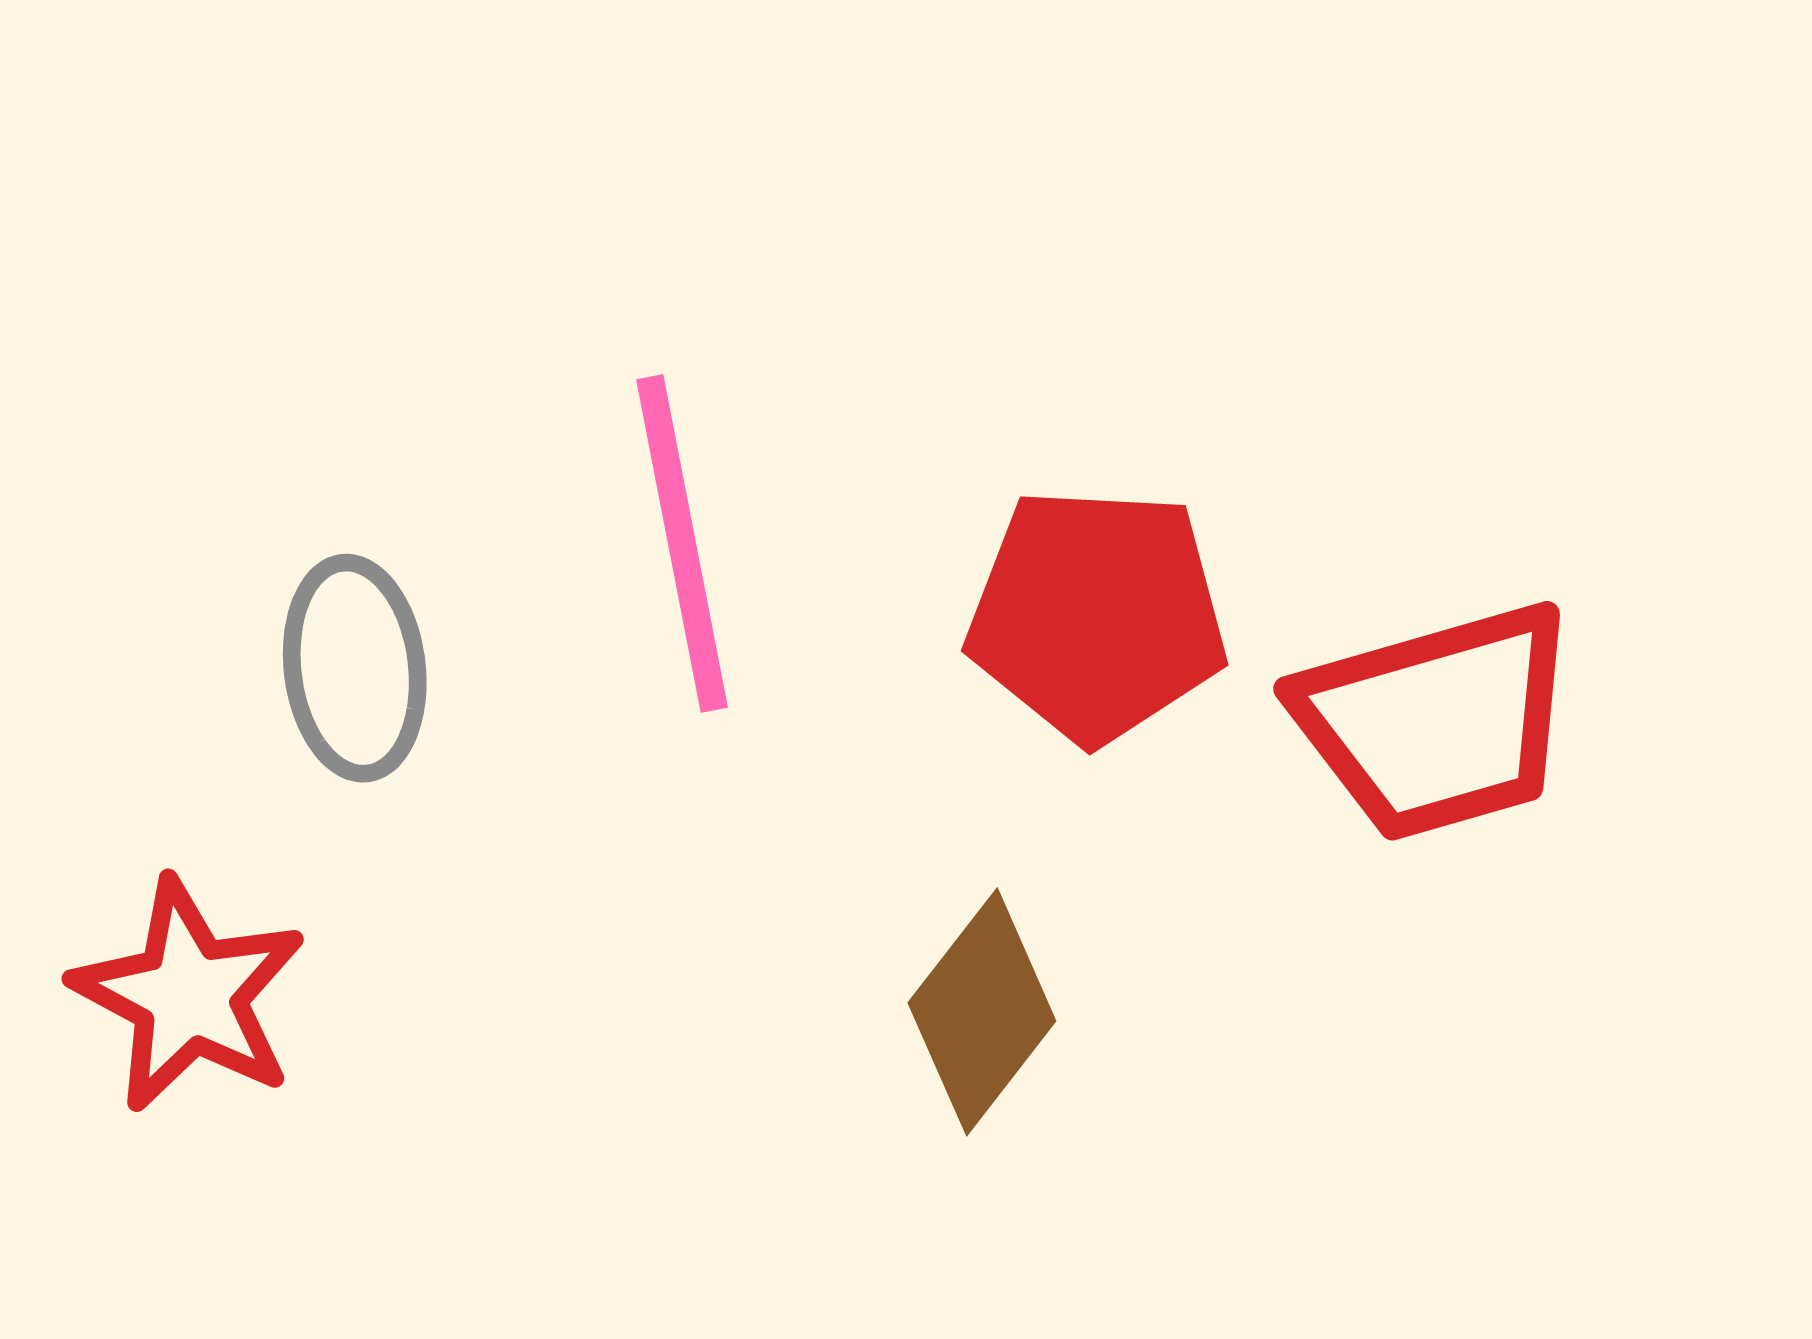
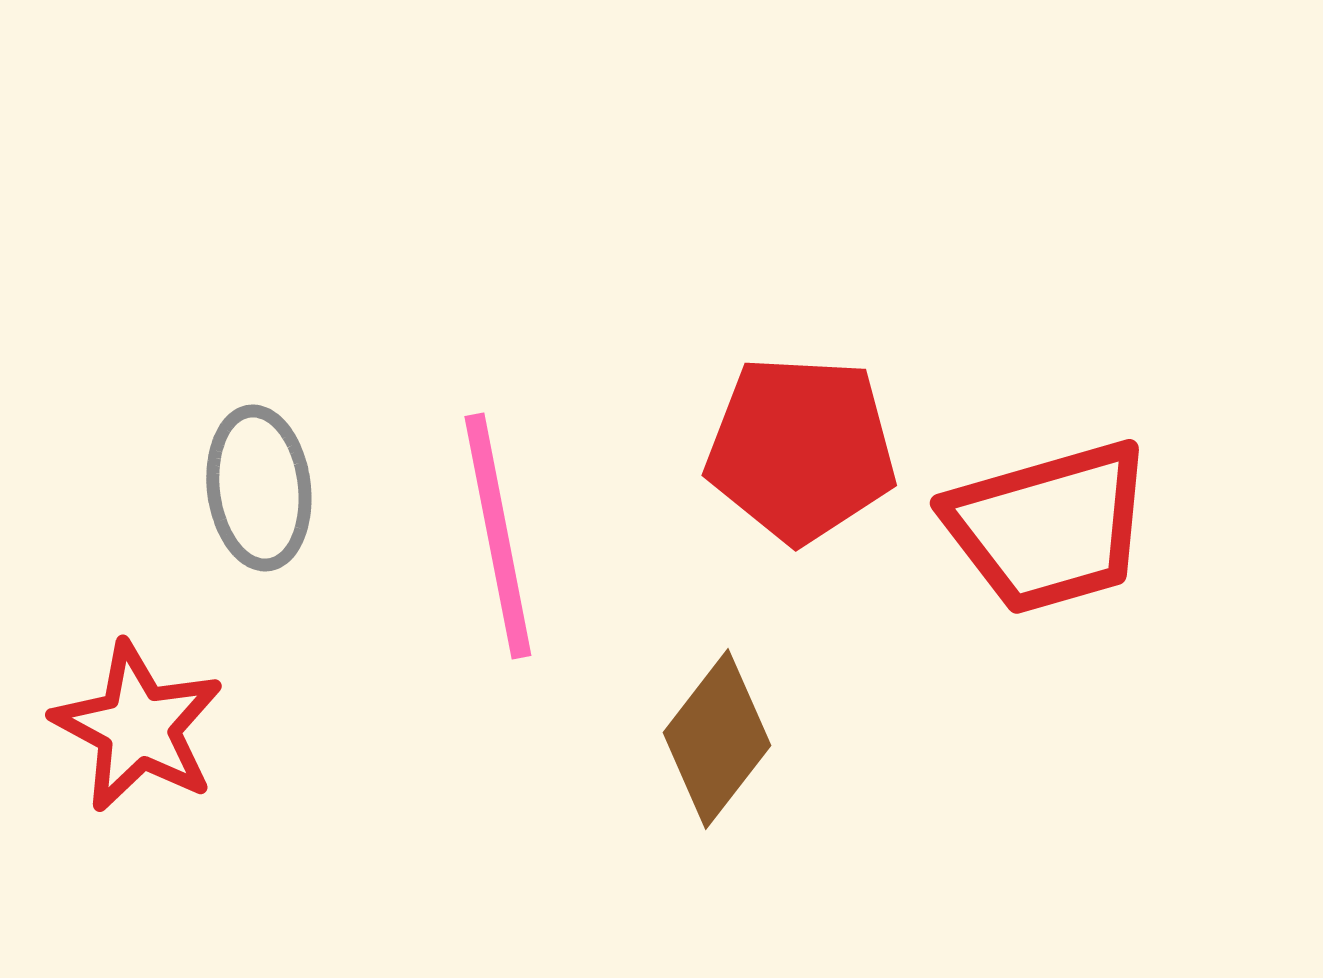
pink line: (682, 544) -> (498, 536), moved

